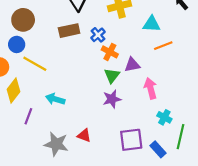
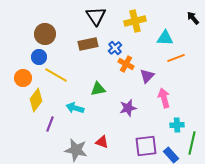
purple triangle: (132, 65) -> (147, 76), turned -35
green triangle: (112, 76) -> (98, 89), moved, turned 42
cyan cross: (164, 117) -> (177, 125), turned -32

